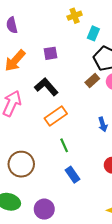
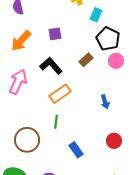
brown rectangle: (92, 80) -> (86, 60), moved
green line: (64, 145) -> (56, 122), moved, turned 32

